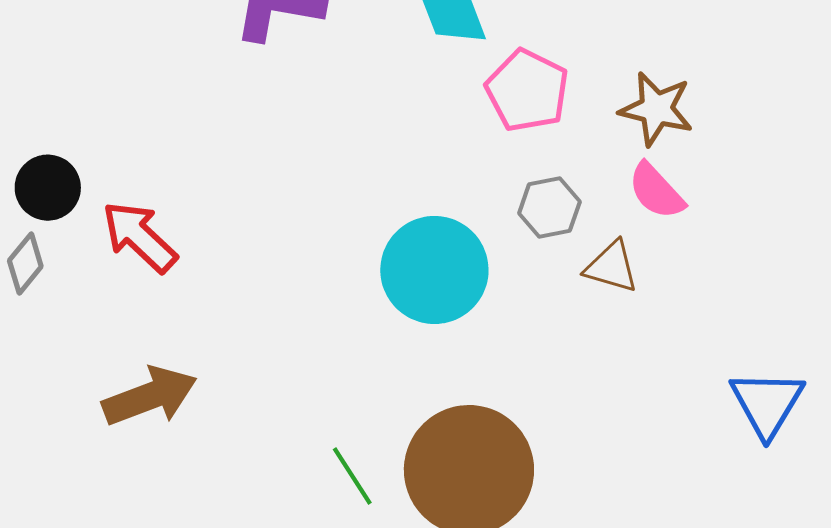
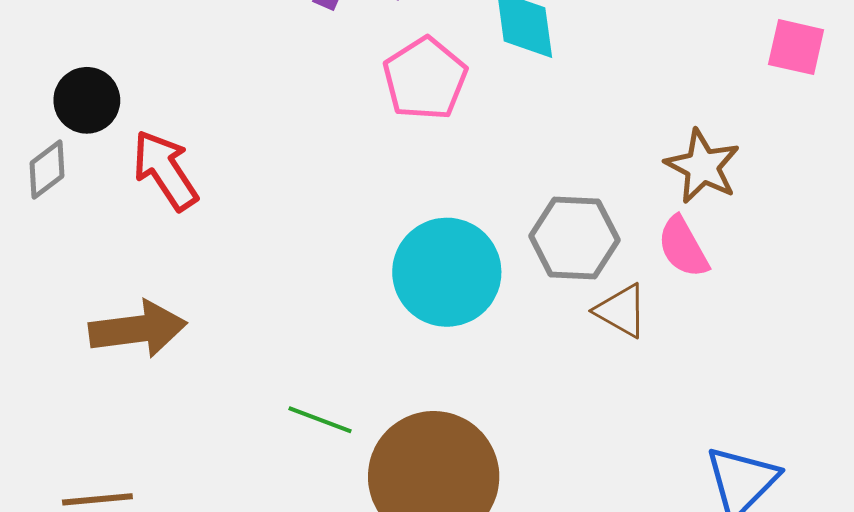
pink pentagon: (527, 91) -> (425, 79), moved
gray hexagon: (549, 208) -> (574, 238), size x1.4
green line: (352, 476) -> (320, 420), moved, turned -50

